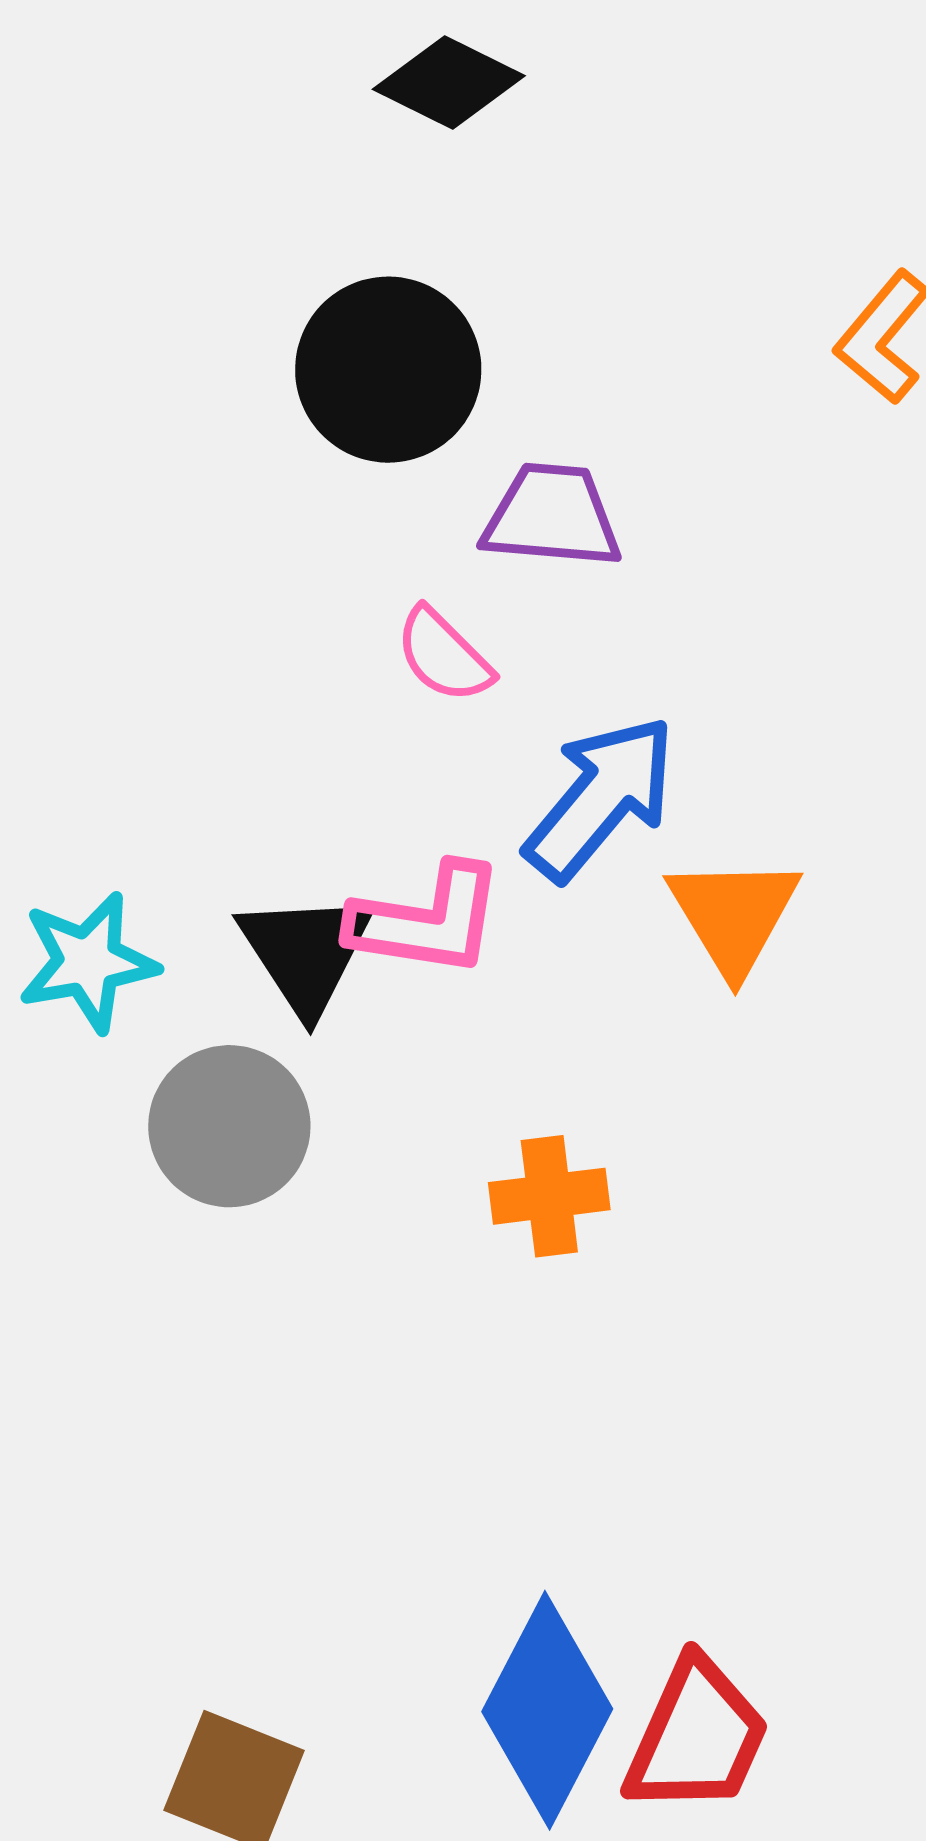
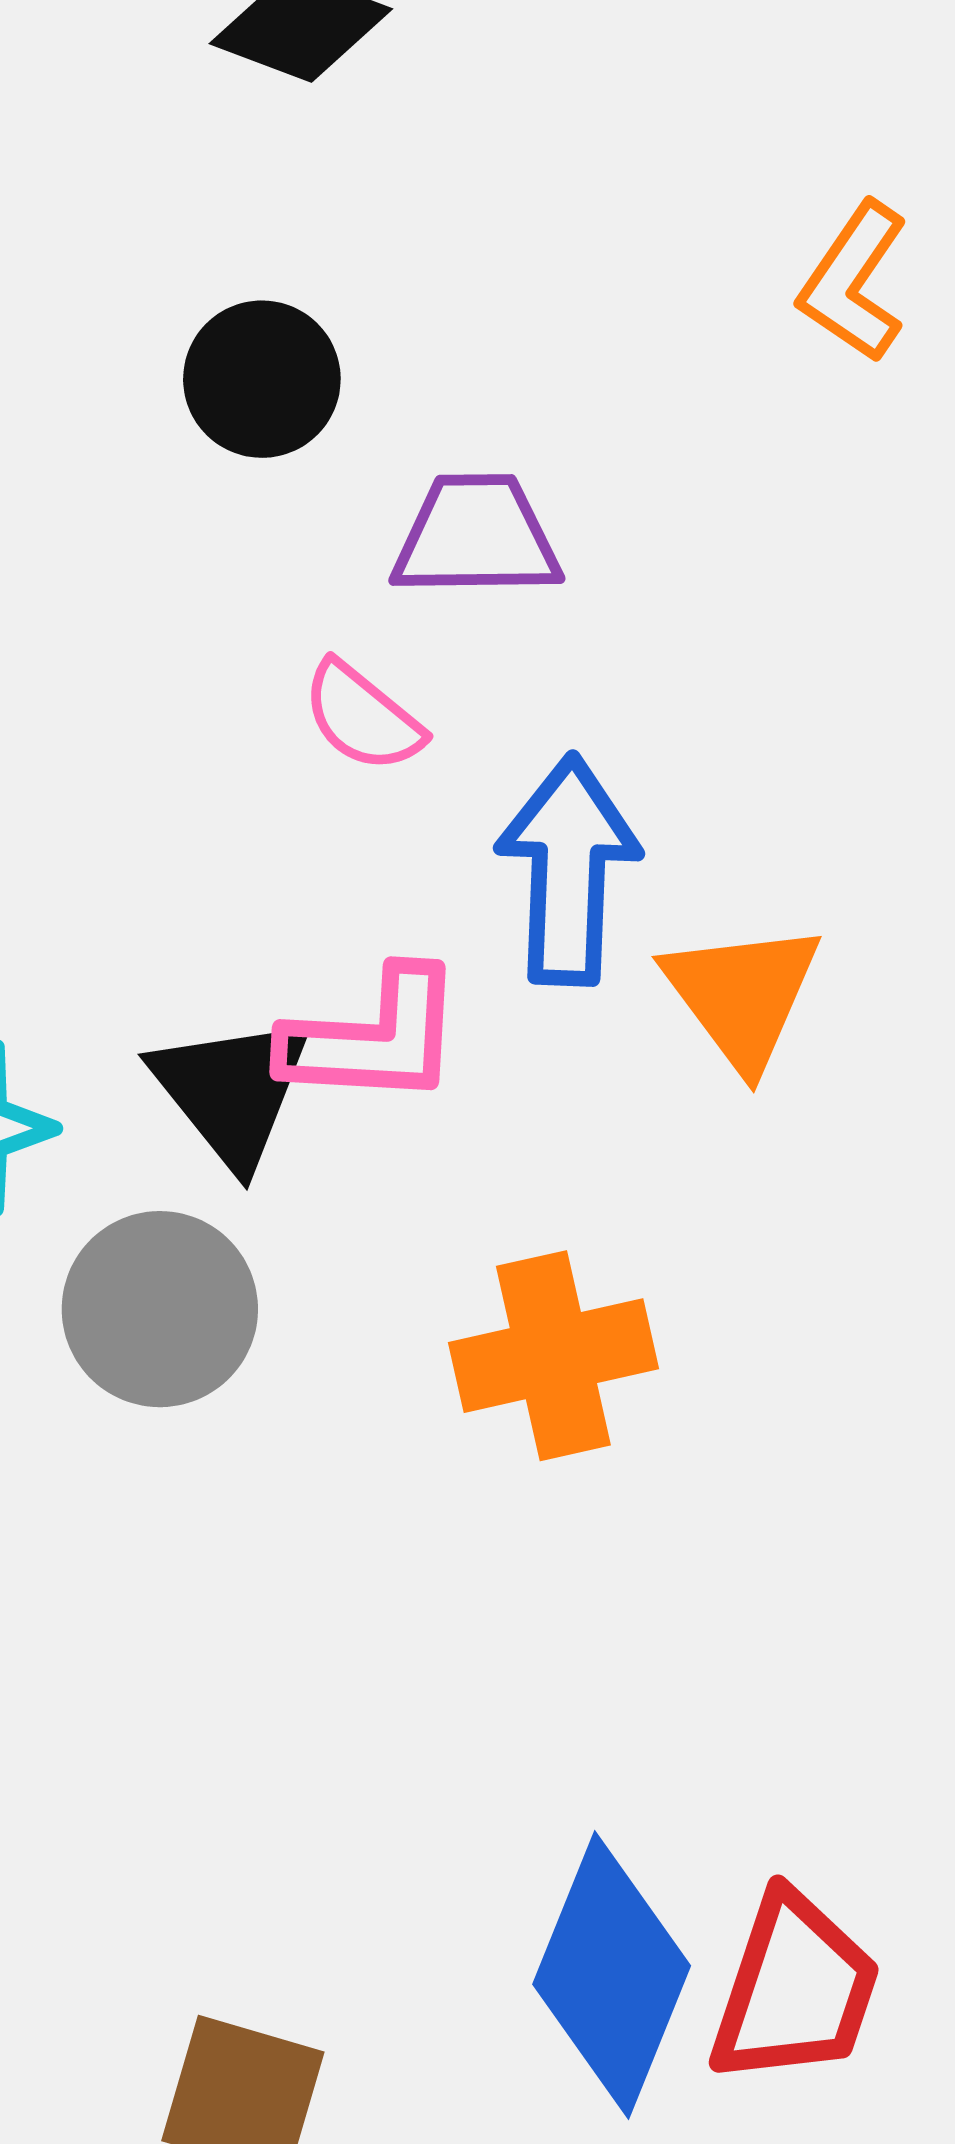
black circle: (388, 370) -> (262, 379), size x0.7
blue arrow: (601, 798) -> (568, 870), turned -32
orange cross: (549, 1196) -> (553, 1356), size x1.4

